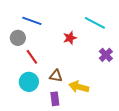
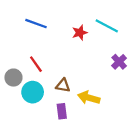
gray circle: (18, 38) -> (13, 78), moved
red star: (70, 38) -> (80, 33), moved

